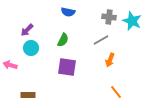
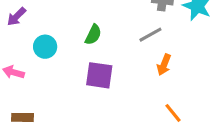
purple arrow: (27, 30) -> (16, 17), moved
brown rectangle: (28, 95) -> (22, 117), moved

